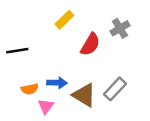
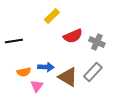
gray cross: (120, 28) -> (97, 42), moved, turned -35
red semicircle: (90, 44) -> (73, 36), turned 36

